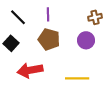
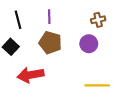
black line: (18, 17) -> (18, 20), turned 30
yellow line: (77, 78) -> (97, 85), moved

